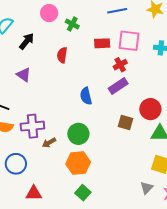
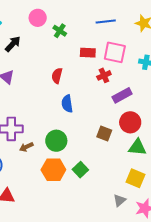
red semicircle: (62, 55) -> (57, 76), moved
purple rectangle: (118, 86) -> (122, 95), moved
green square: (83, 193) -> (80, 170), moved

